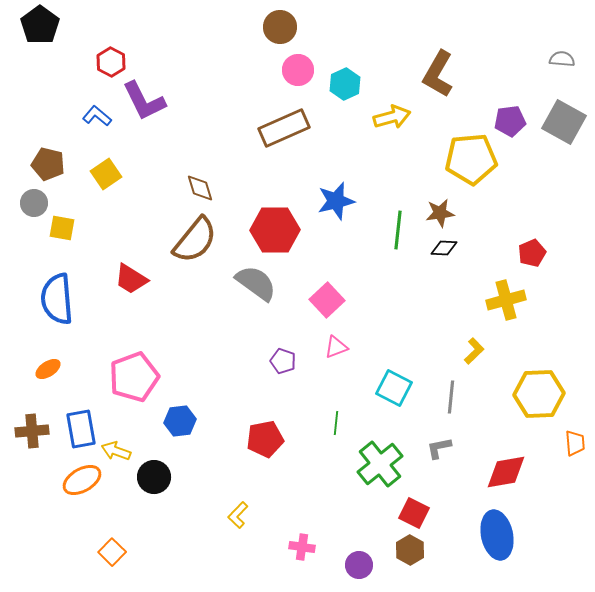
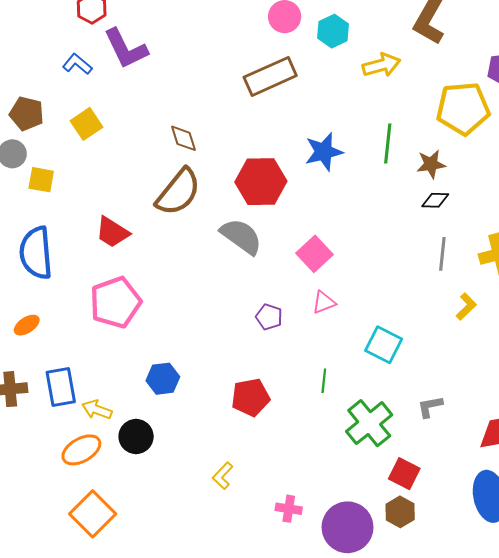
green line: (398, 230) -> (388, 144), moved
pink pentagon: (134, 377) -> (115, 302), moved
gray line: (451, 397) -> (442, 254), moved
orange ellipse: (82, 480) -> (81, 450), moved
orange square: (112, 552) -> (93, 514), size x1.6
purple circle: (359, 565) -> (348, 527), size x1.8

